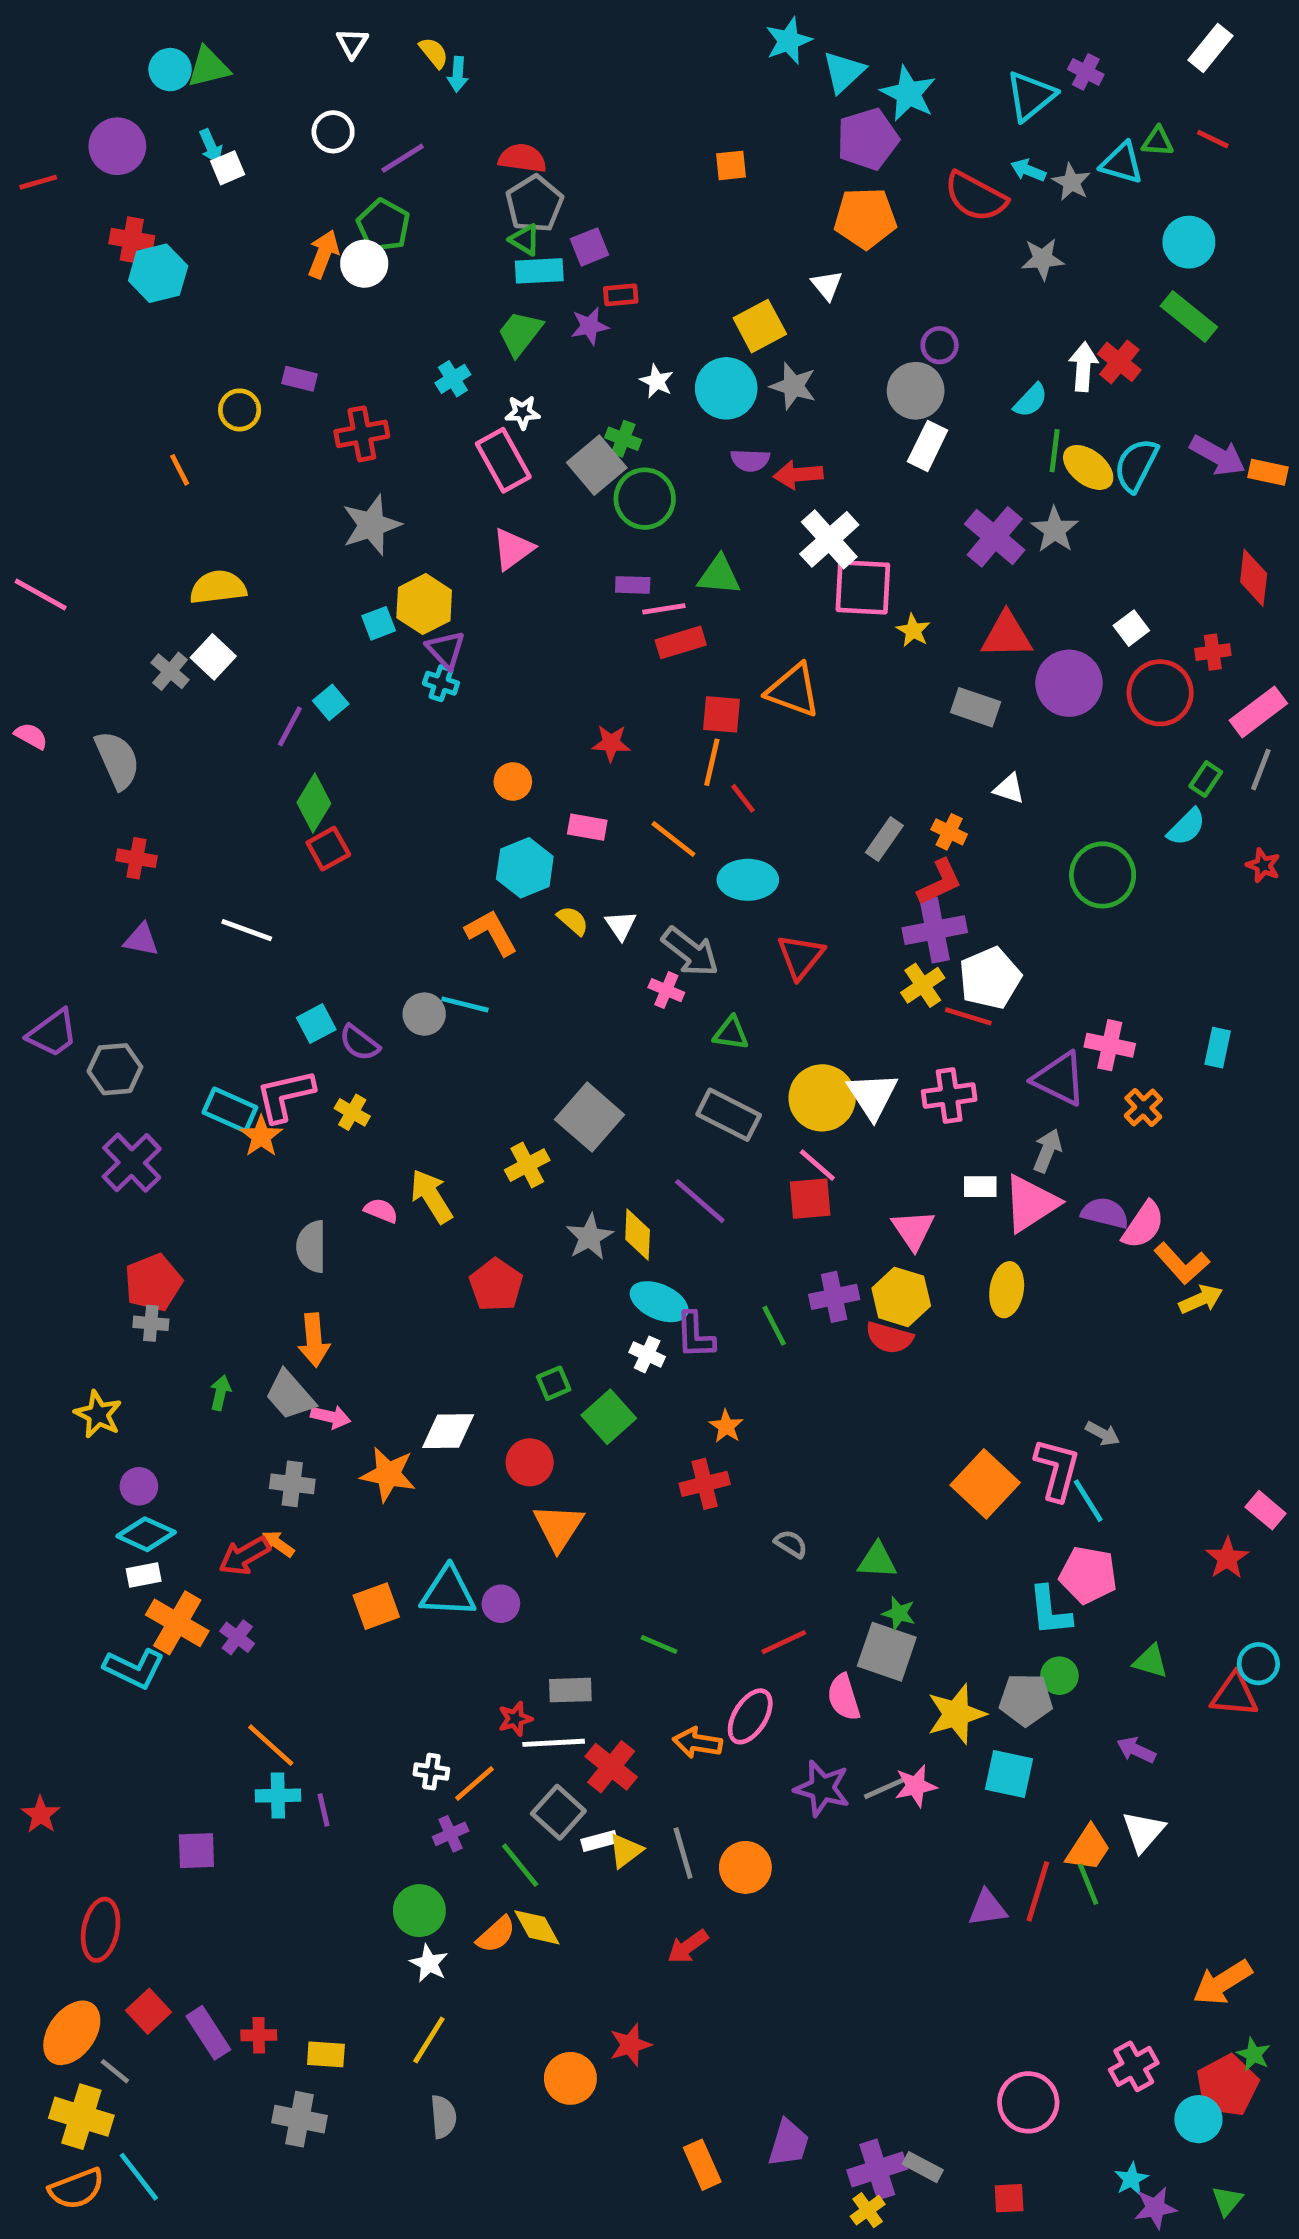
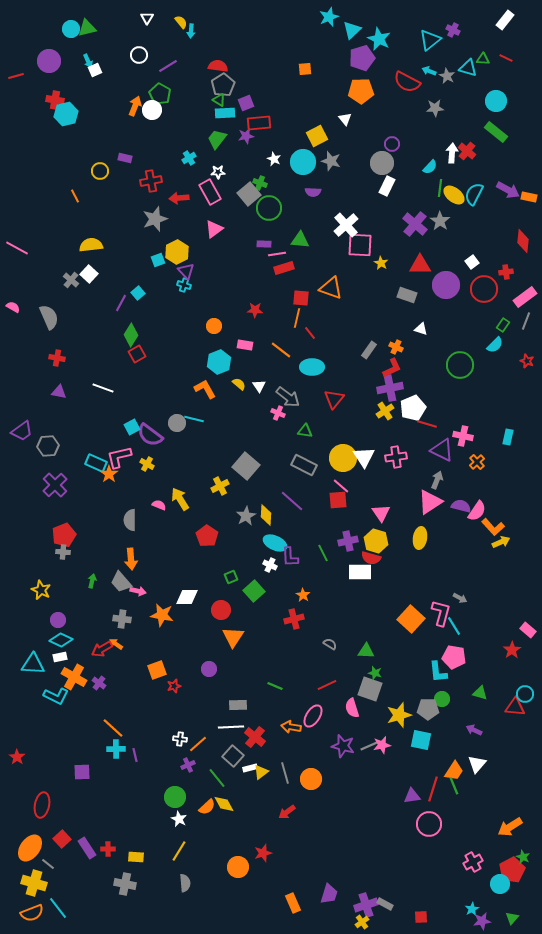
red rectangle: (621, 295) -> (259, 123), size x1.6
red arrow: (798, 475) -> (179, 198), moved
red line: (968, 1016) -> (427, 424), moved
purple semicircle: (359, 1043) -> (150, 435), size x1.5
white rectangle: (980, 1187) -> (360, 572), moved, size x1.6
cyan triangle: (448, 1592) -> (33, 664), moved
red star: (515, 1719) -> (174, 686), moved
pink circle: (1028, 2102) -> (429, 824), moved

